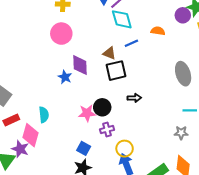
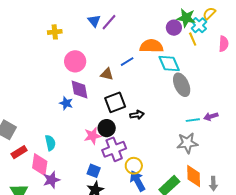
cyan diamond: (122, 19) -> (169, 64), moved
orange semicircle: (158, 31) -> (151, 46), size x1.6
pink circle: (61, 34) -> (75, 61), moved
black square: (116, 71) -> (115, 102), moved
purple cross: (107, 130) -> (114, 149), size x1.6
gray star: (181, 133) -> (187, 143), size x1.5
purple star: (20, 149) -> (51, 180), moved, turned -30

